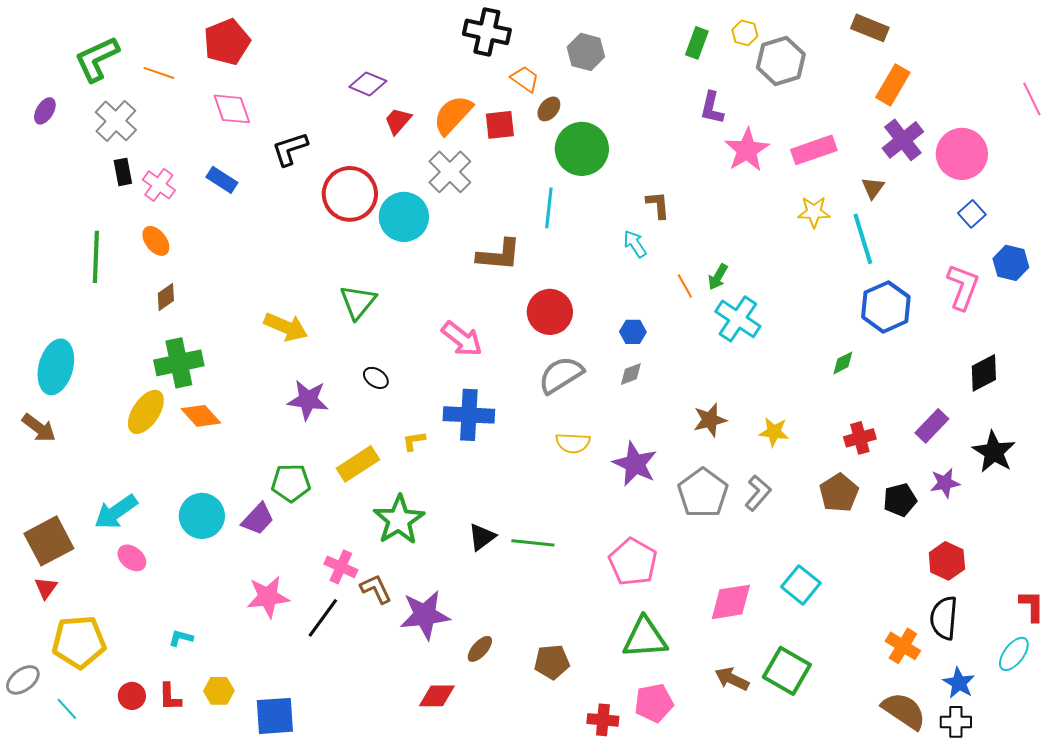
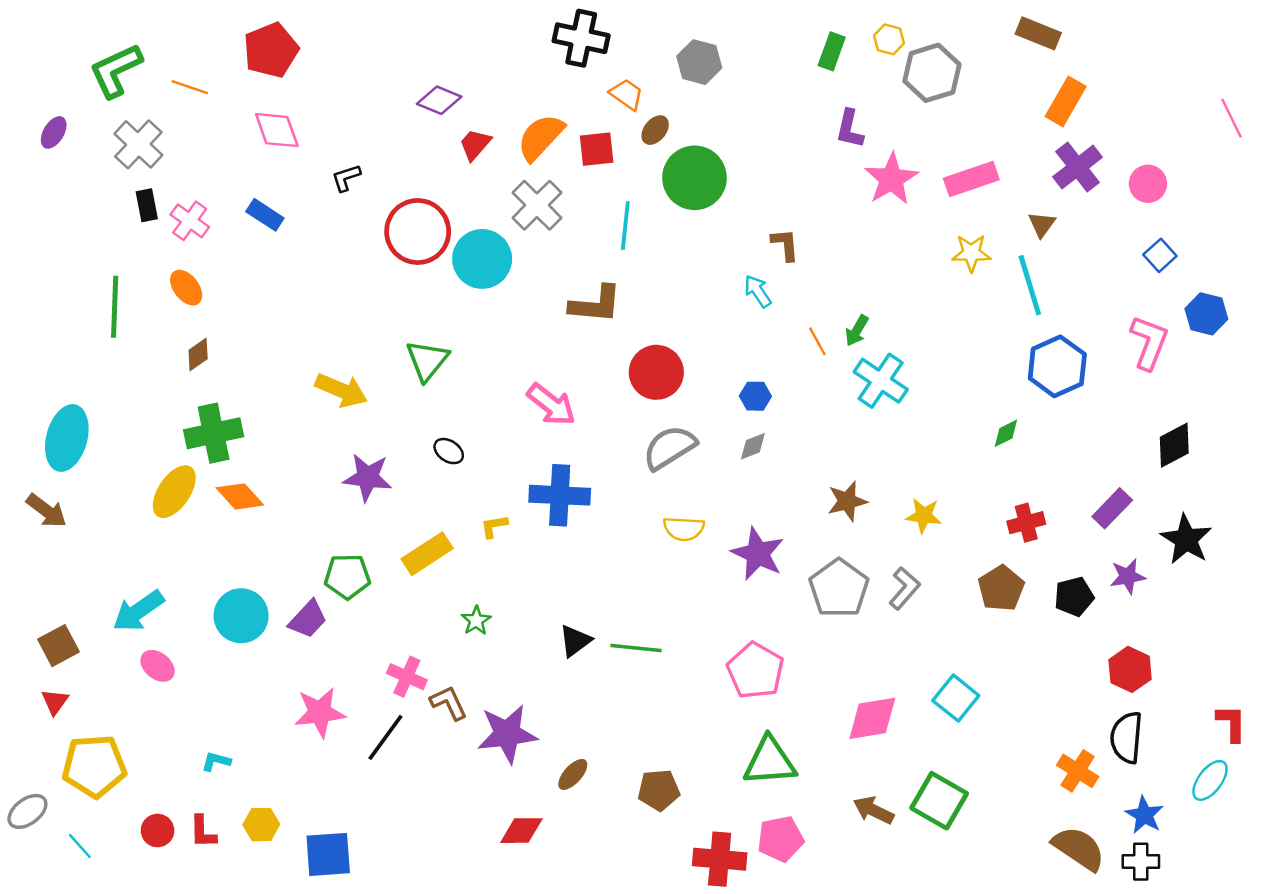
black L-shape: (290, 149) -> (346, 178), size x0.7
pink circle: (962, 154) -> (1148, 184), size x0.6
cyan line: (549, 208) -> (625, 226), moved
green star: (399, 520) -> (476, 621), size x0.5
brown square: (49, 541) -> (58, 646), size x0.7
red cross: (603, 720) -> (720, 859), size x1.4

